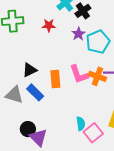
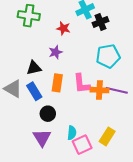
purple star: (78, 34) -> (55, 52), moved
orange cross: (97, 76) -> (99, 90), turned -30
black circle: (28, 129) -> (48, 114), moved
purple triangle: (38, 137) -> (42, 138), moved

